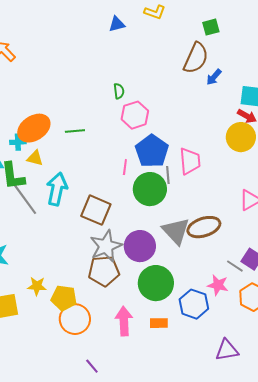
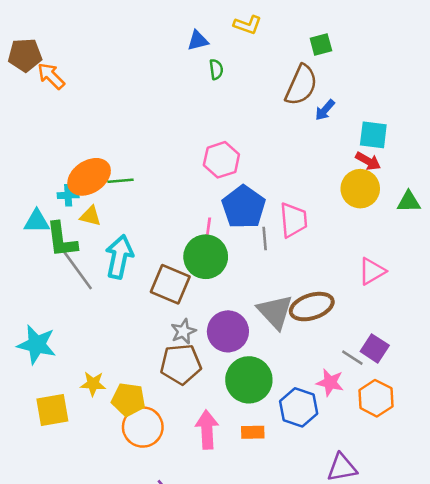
green semicircle: (119, 91) -> (216, 69), moved
green line: (75, 131) -> (121, 181), moved
green circle: (150, 189) -> (206, 257), moved
gray star: (106, 246) -> (183, 331), size x0.6

